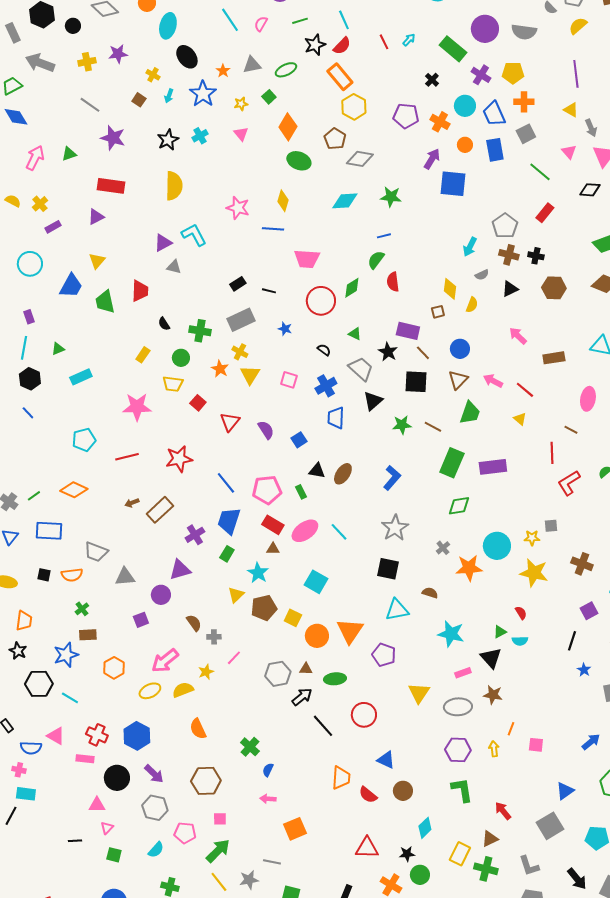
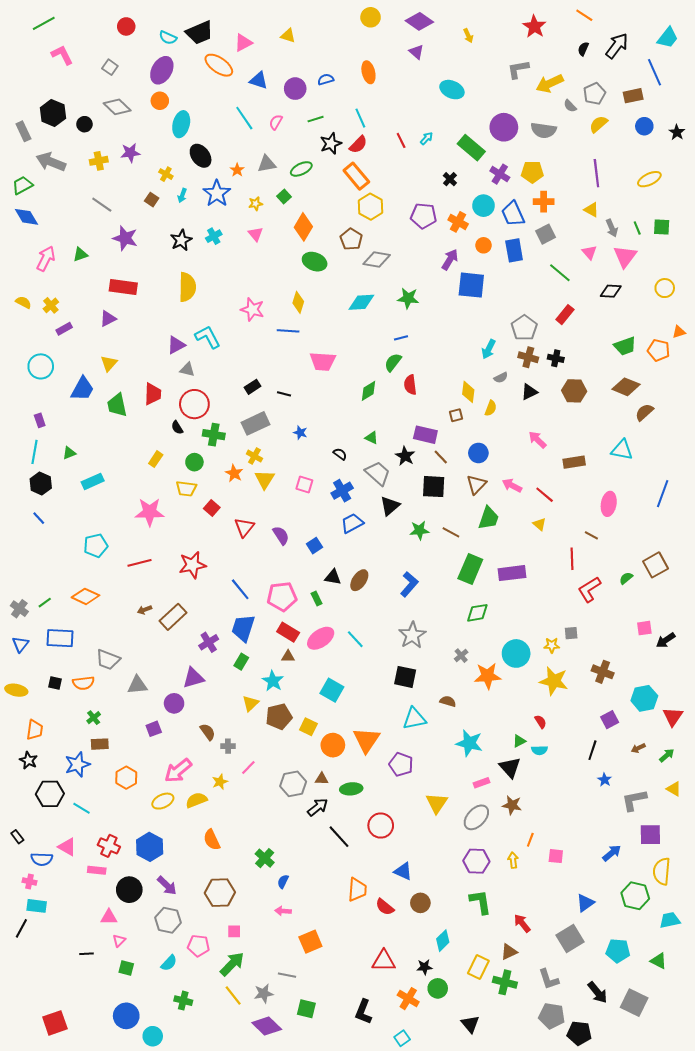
red circle: (321, 301) -> (194, 404), moved
blue trapezoid: (336, 418) -> (352, 523), turned 60
gray ellipse: (458, 707) -> (476, 817), turned -44

